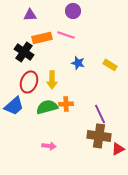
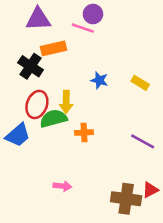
purple triangle: (30, 15) -> (38, 19), size x1.5
pink line: (66, 35) -> (83, 28), moved
green semicircle: (47, 107) -> (53, 118), moved
purple line: (100, 114) -> (143, 141), moved, turned -36
brown cross: (99, 136) -> (126, 199), moved

